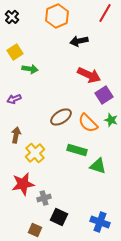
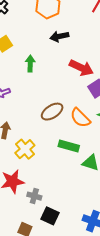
black arrow: (79, 41) -> (59, 36), moved
green arrow: (30, 69) -> (30, 64), moved, turned -98
gray cross: (44, 198) -> (34, 196), turned 32

